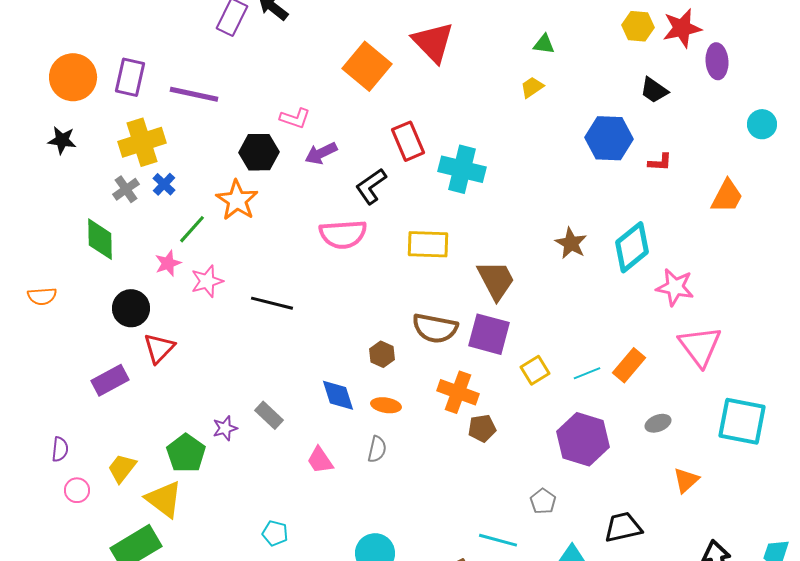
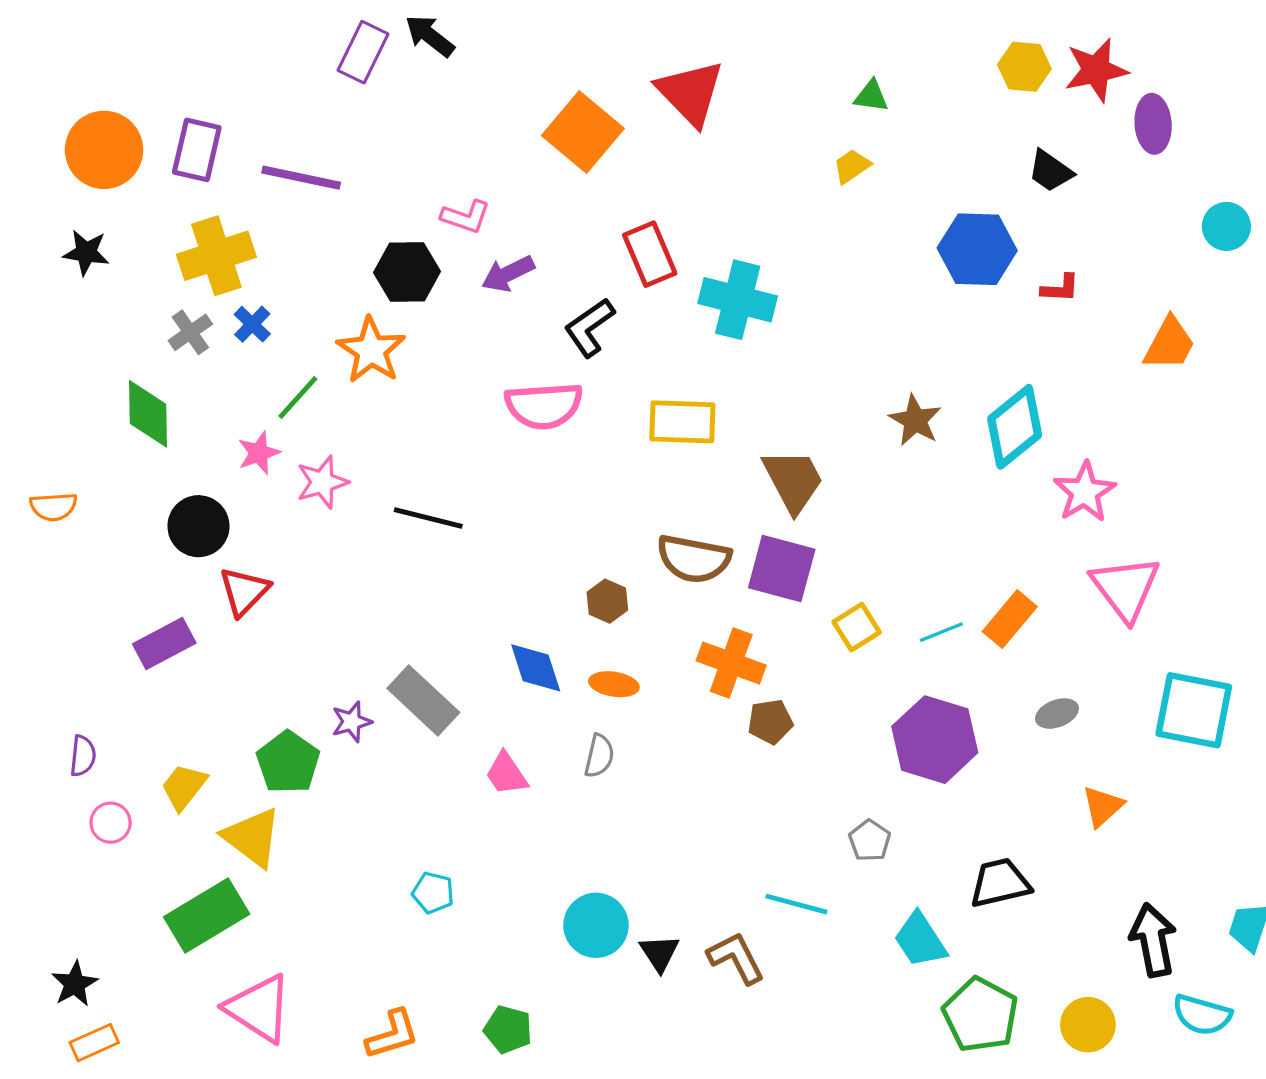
pink star: (675, 287) -> (1085, 492), turned 30
gray rectangle: (269, 415) -> (423, 700), size x1.5

